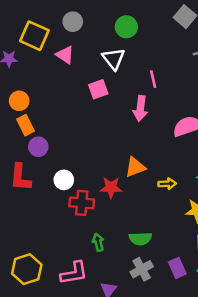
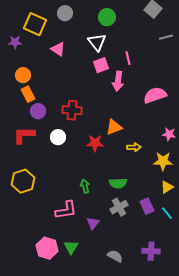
pink triangle: (65, 55) -> (58, 49), moved
pink square: (98, 89) -> (101, 65), moved
red L-shape: (20, 177) -> (24, 135), turned 85
yellow arrow: (167, 184) -> (134, 147), moved
red cross: (82, 203) -> (72, 110), moved
yellow hexagon: (27, 269) -> (23, 181), moved

